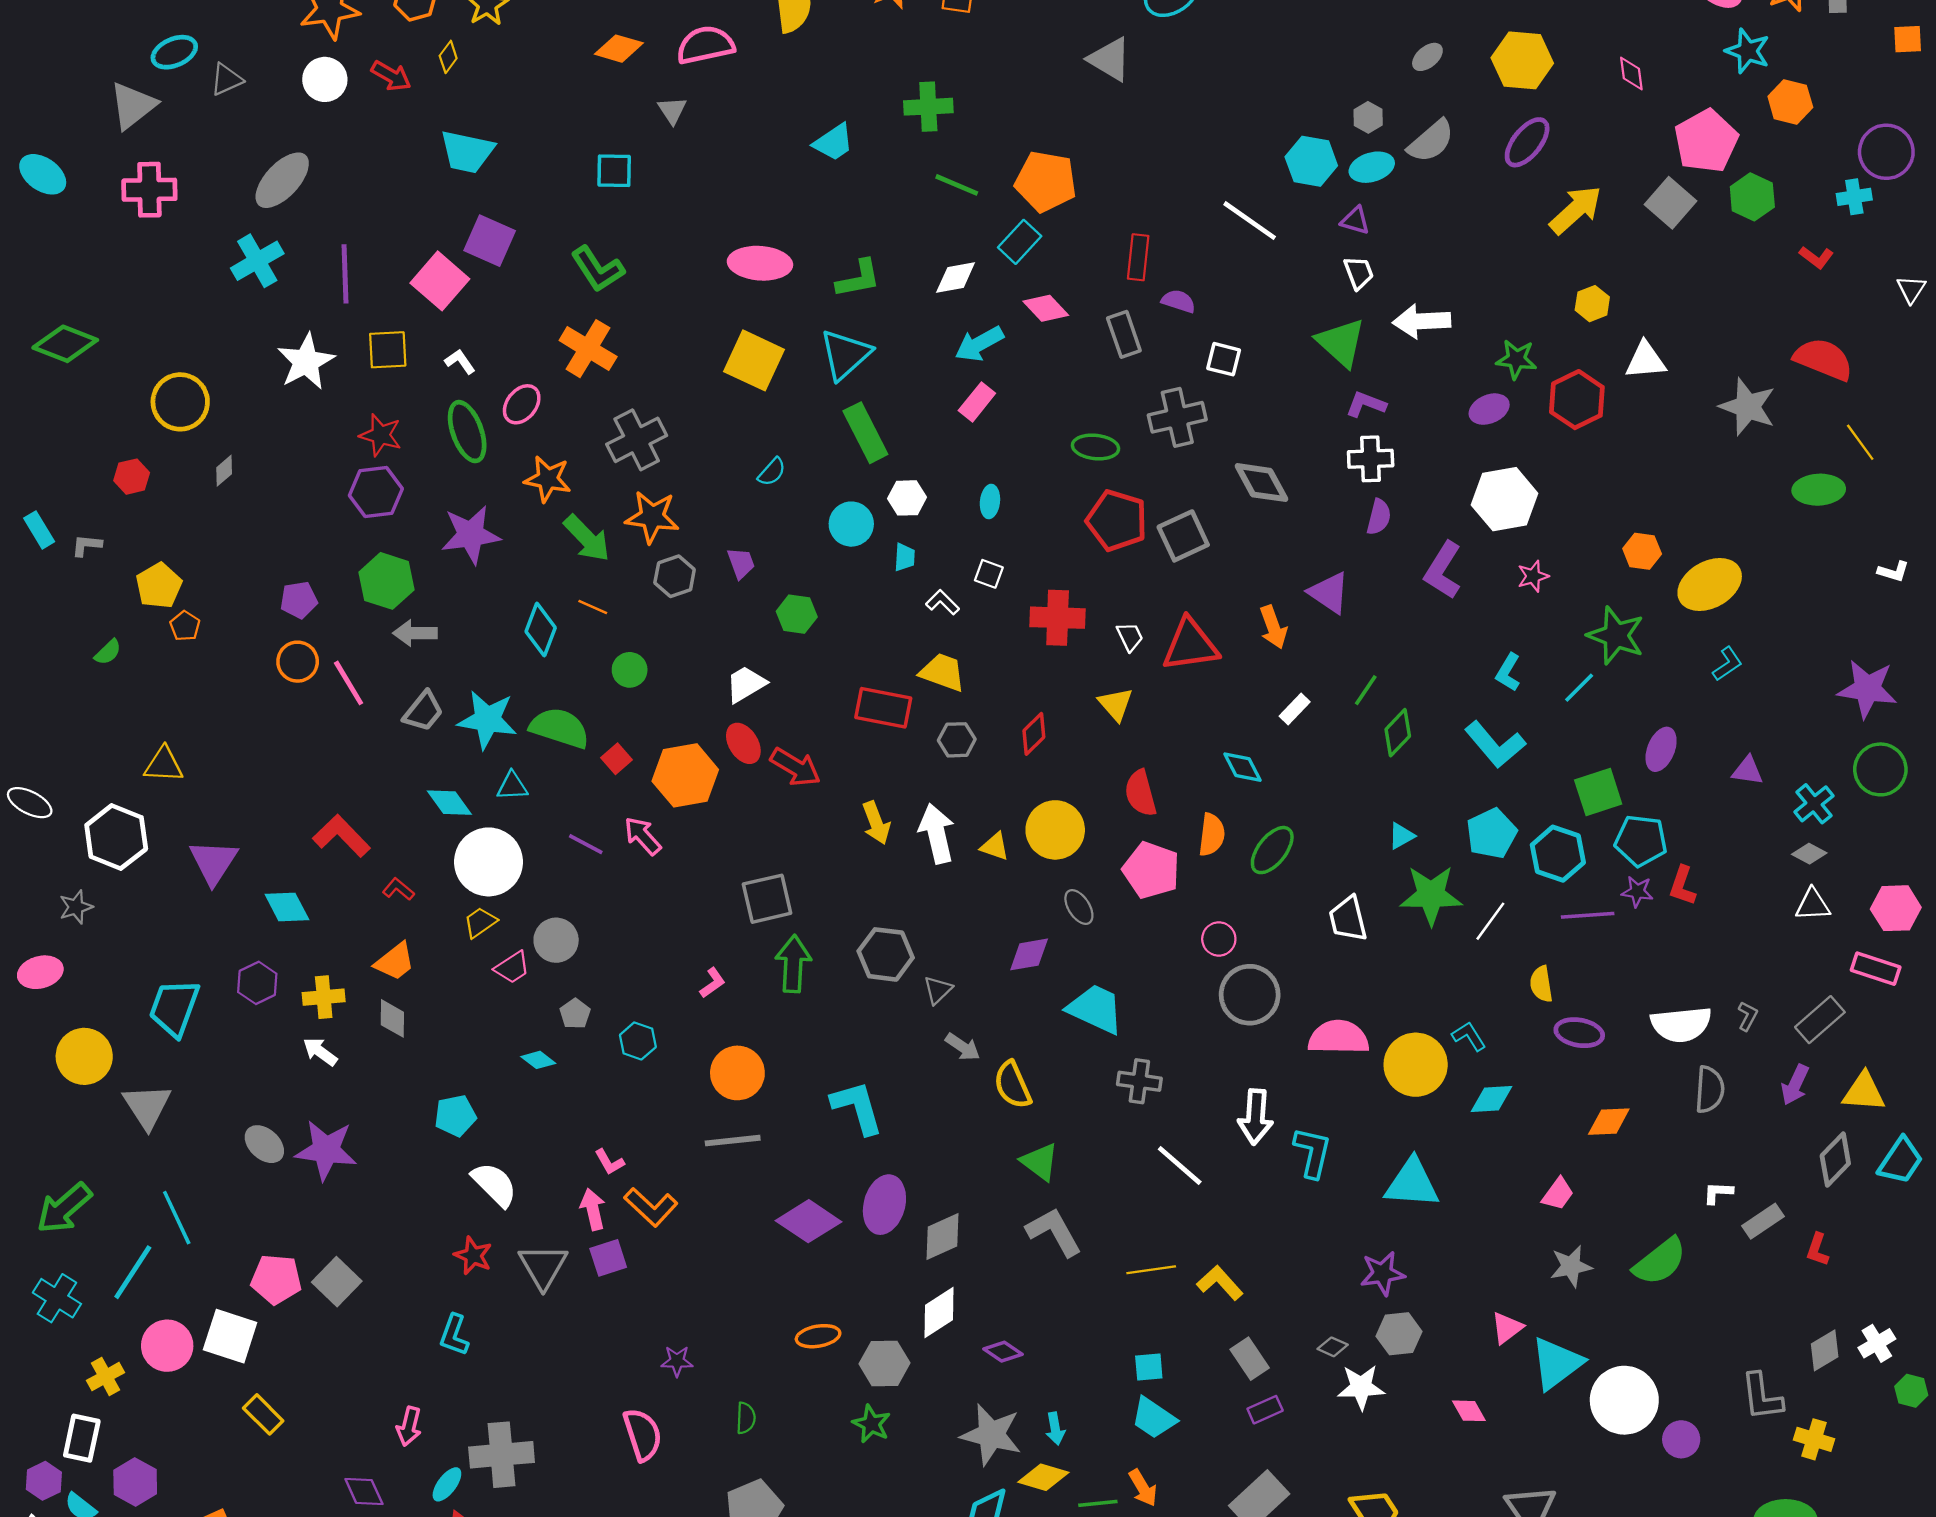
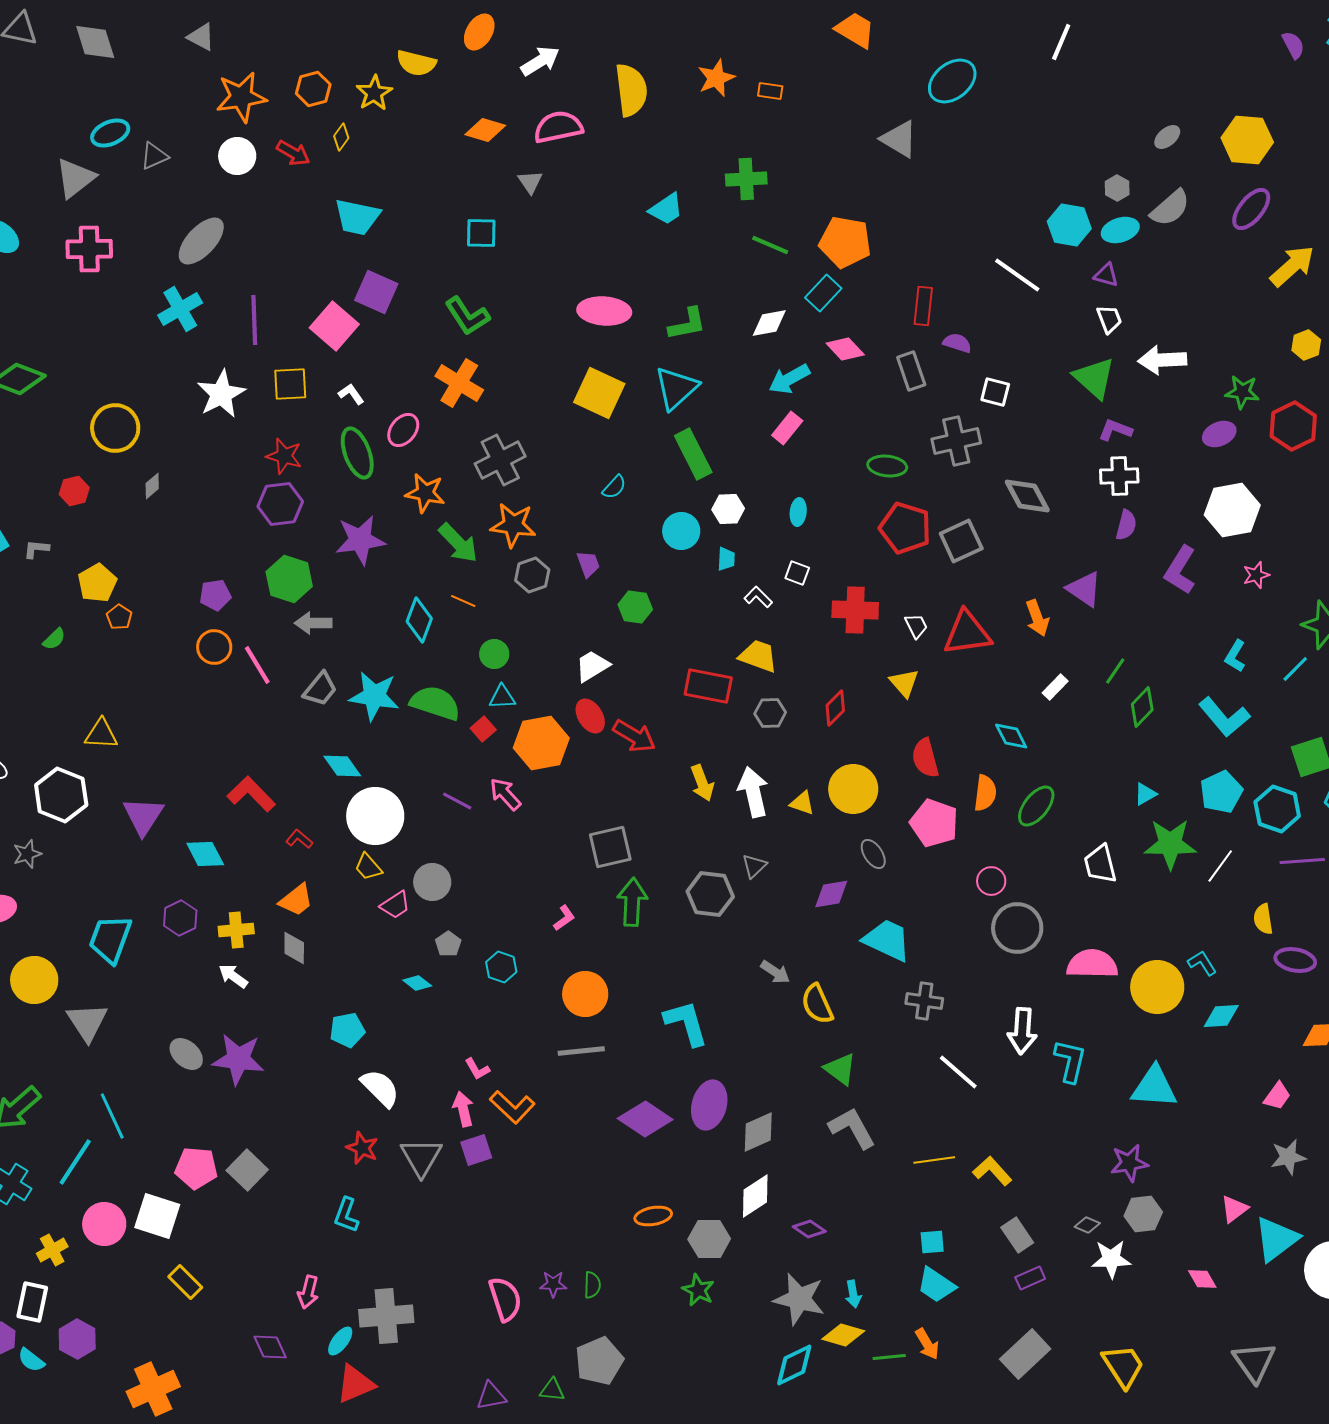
cyan triangle: (512, 786) -> (502, 697), moved
yellow trapezoid: (480, 922) -> (368, 867), turned -96
gray triangle: (938, 990) -> (754, 866), moved
purple star: (677, 1361) -> (553, 1284), moved

